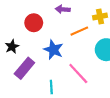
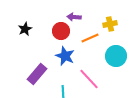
red circle: (34, 23) -> (61, 31), moved
black star: (12, 47) -> (25, 29), moved

